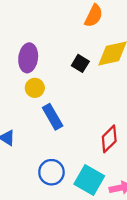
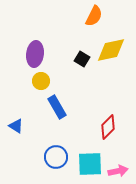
cyan square: (89, 180) -> (90, 164), turned -32

